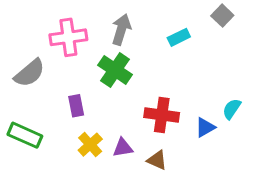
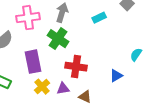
purple rectangle: (76, 106) -> (33, 62), size x1.6
cyan semicircle: (232, 109) -> (136, 55), moved
red cross: (162, 115) -> (76, 67), moved

